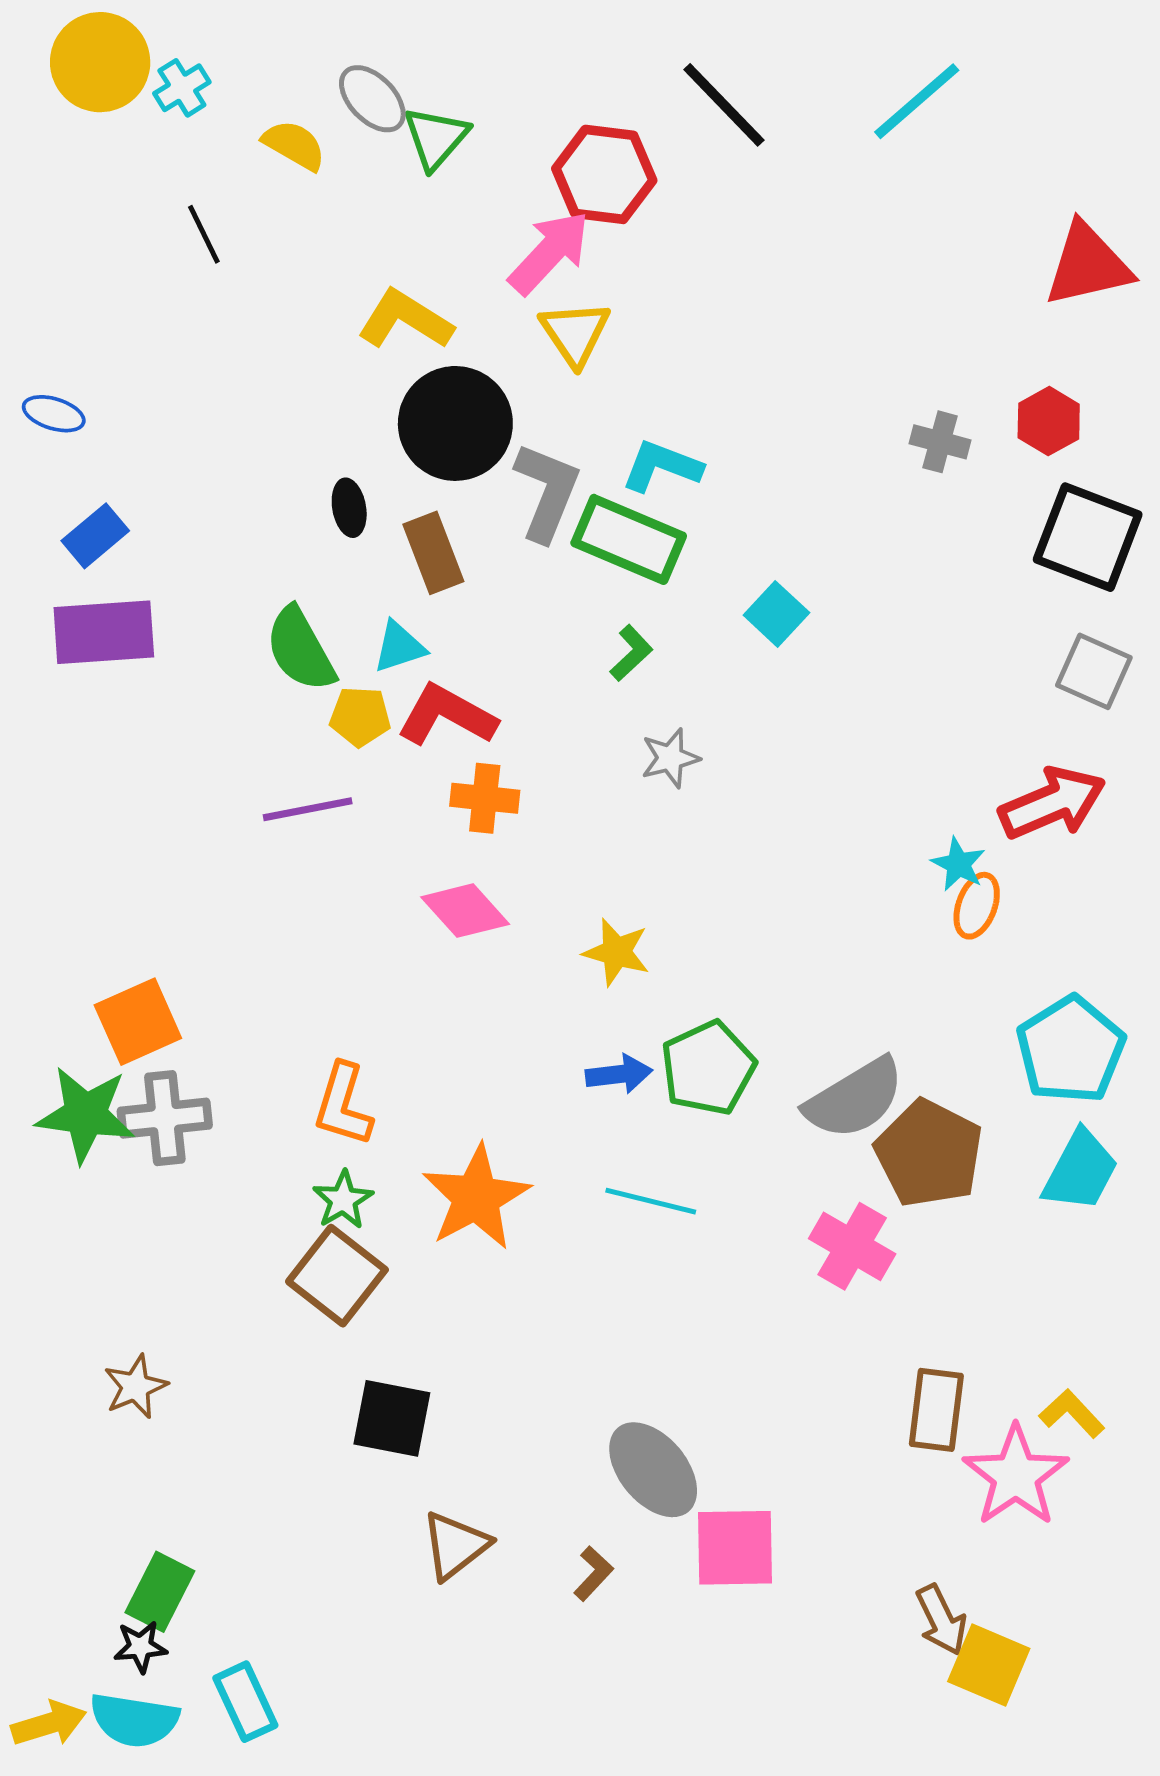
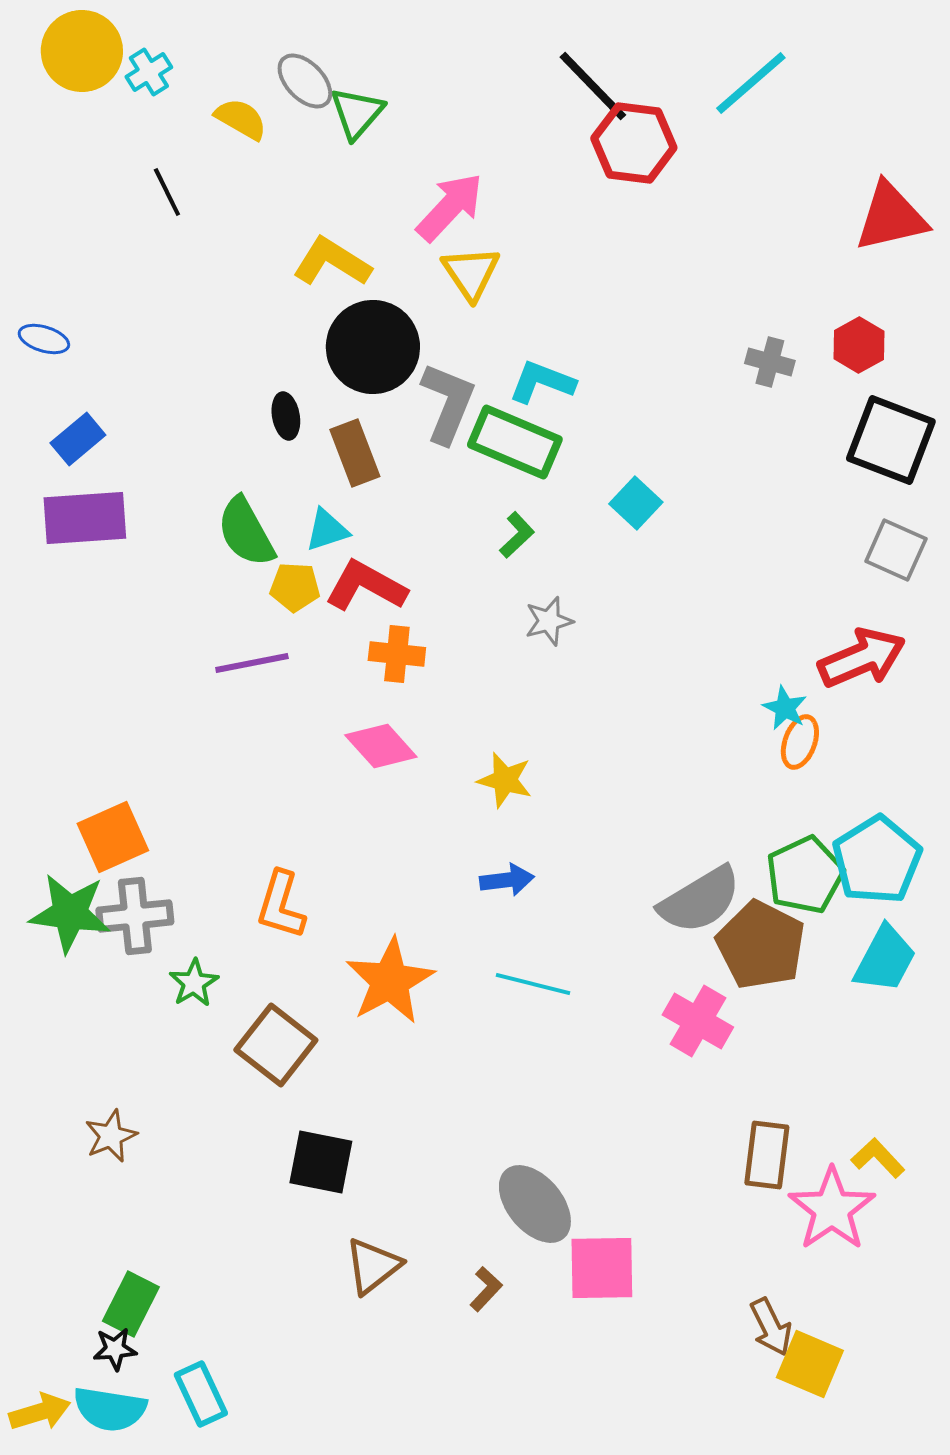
red hexagon: (604, 174) -> (634, 143), moved
green pentagon: (708, 1068) -> (805, 875), moved
green star: (343, 1200) -> (194, 983), moved

